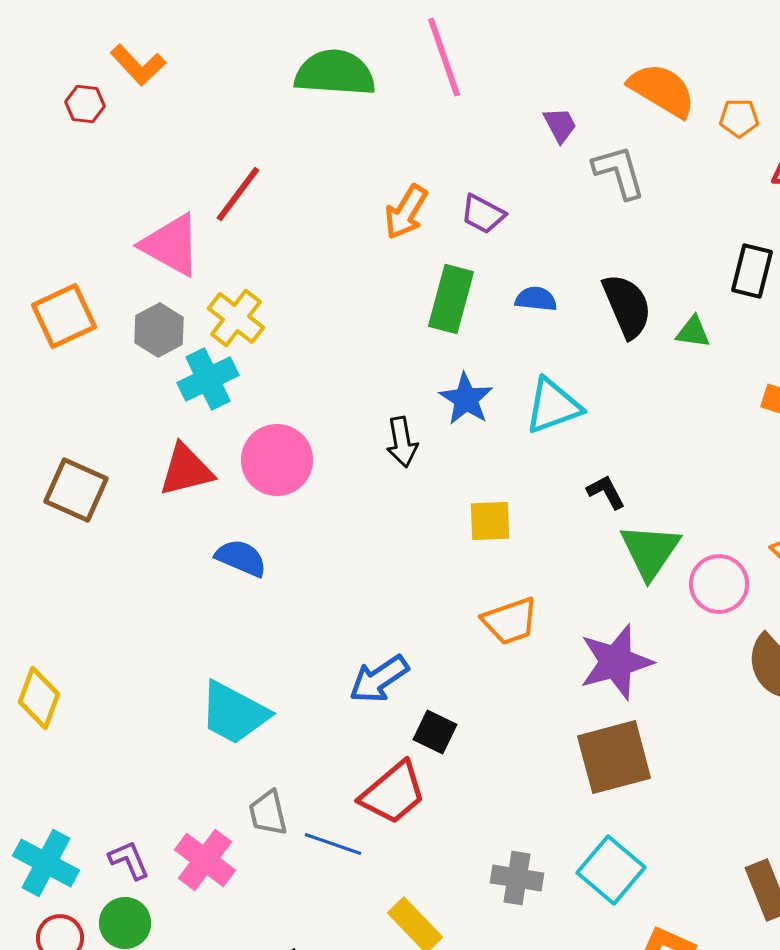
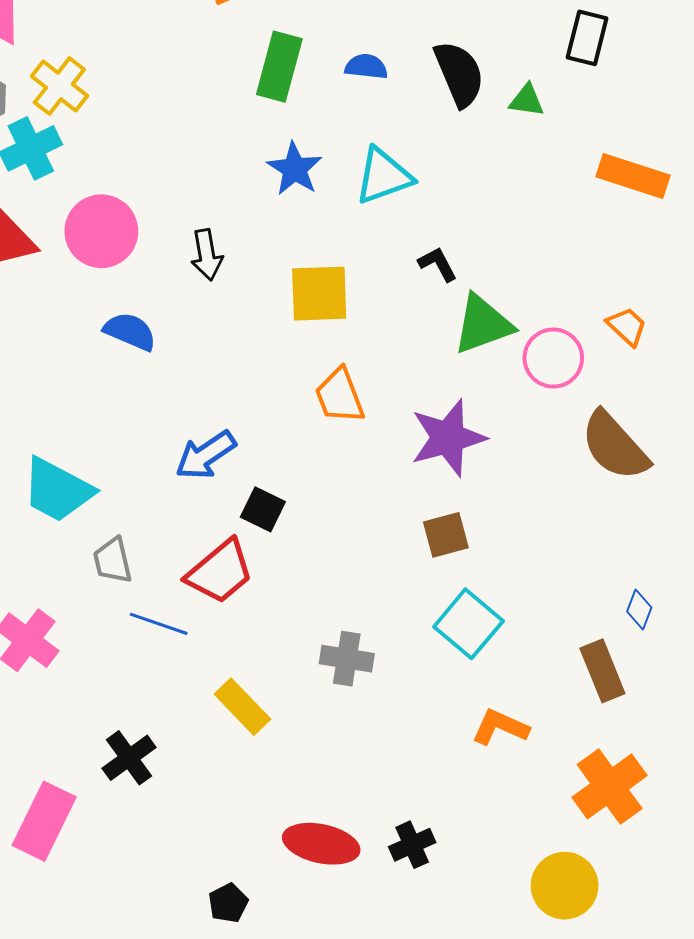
black arrow: (402, 442) -> (207, 255), moved
yellow square: (490, 521) -> (319, 294), size x1.4
green triangle: (650, 551) -> (483, 324), turned 36
blue semicircle: (241, 558) -> (130, 331), moved
orange trapezoid: (510, 621) -> (340, 396), turned 88
brown square: (614, 757) -> (446, 535), size x0.6
gray trapezoid: (268, 813) -> (113, 560), moved
cyan square: (611, 870) -> (468, 624), moved

